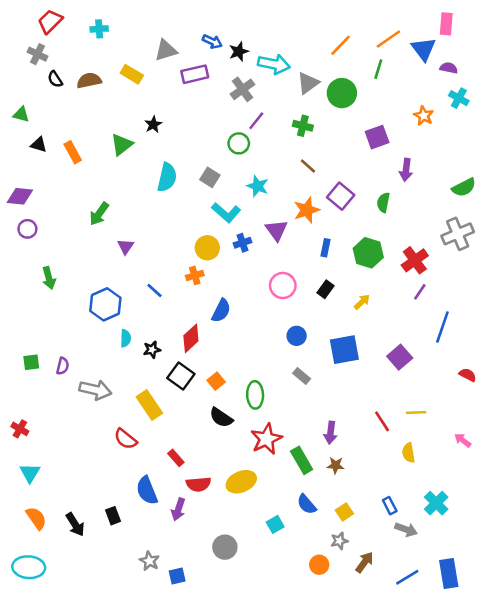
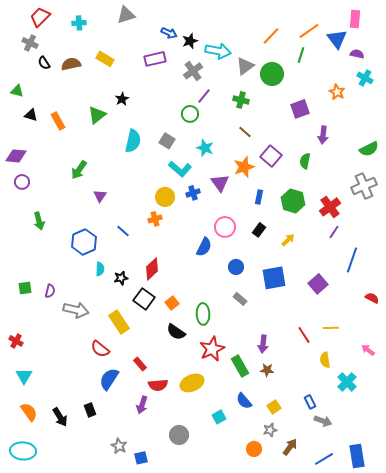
gray triangle: (166, 50) -> (126, 15), moved
blue semicircle: (221, 311) -> (204, 247), moved
blue semicircle: (147, 491) -> (109, 379), moved, turned 55
cyan cross: (436, 503) -> (347, 382), moved

